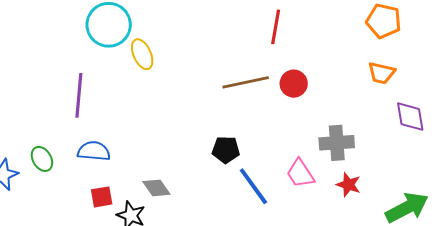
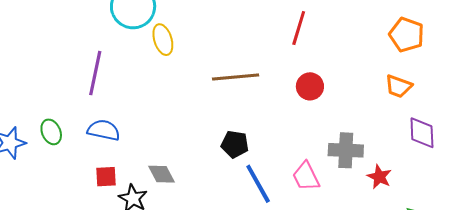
brown line: (246, 82) -> (236, 77), moved
red star: (348, 185) -> (379, 177), moved

